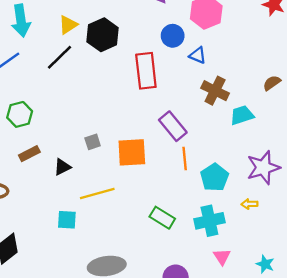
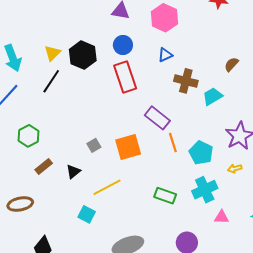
blue circle: (173, 36) -> (123, 45), moved
blue triangle: (198, 55) -> (165, 55), turned -35
cyan square: (67, 220) -> (87, 214), turned 36
pink triangle: (222, 257) -> (222, 217), turned -42

